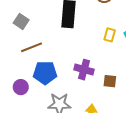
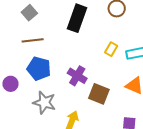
brown square: (110, 81) -> (99, 94), size x1.5
purple circle: (21, 87) -> (10, 84), moved

